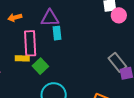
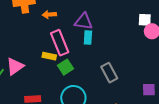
pink rectangle: (30, 43) -> (60, 43), turned -30
gray rectangle: (117, 62) -> (109, 73), moved

